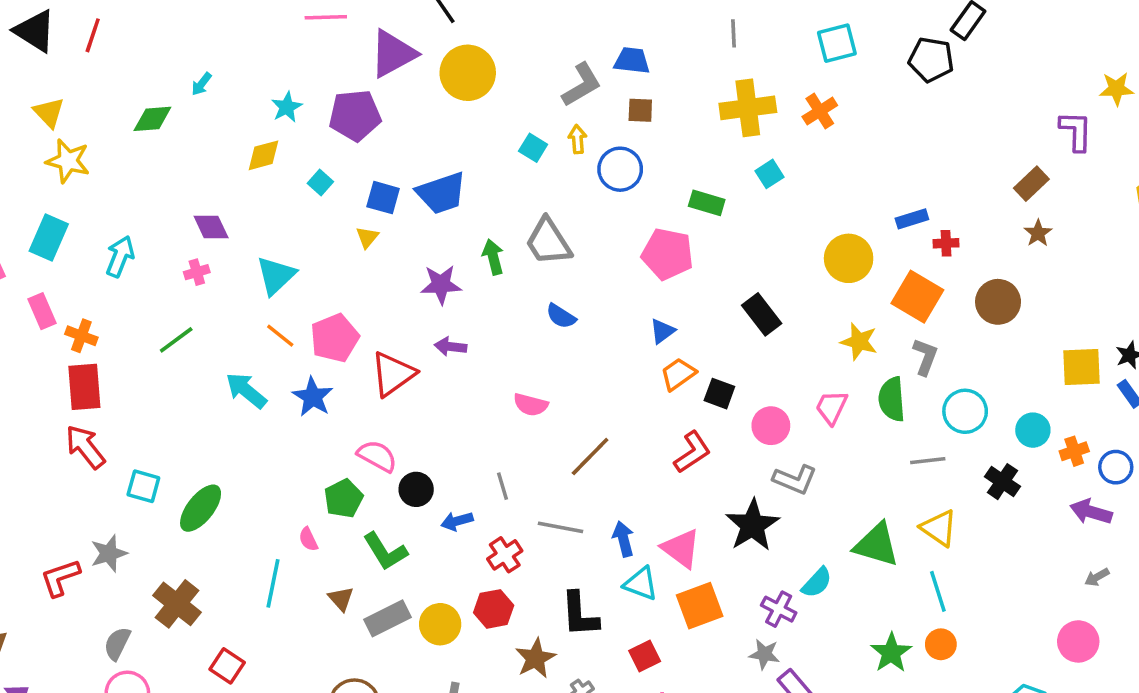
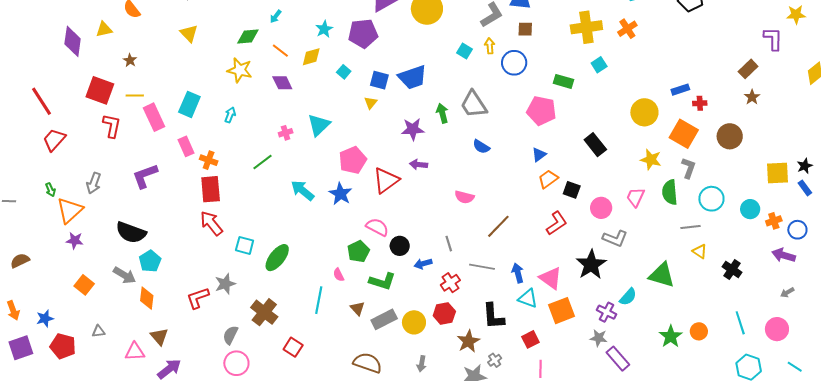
yellow star: (68, 161) -> (240, 70), moved
purple diamond: (211, 227) -> (282, 83), moved
cyan arrow: (120, 256) -> (230, 115), size x0.7
pink cross: (197, 272) -> (286, 133), moved
orange line: (280, 336) -> (280, 51), moved
black cross: (1003, 482) -> (732, 269), moved
yellow triangle: (939, 528) -> (700, 251), moved, size x0.7
green L-shape: (385, 551) -> (382, 281), turned -40
cyan line: (938, 591) -> (740, 323), moved

